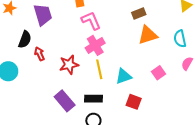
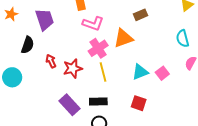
pink L-shape: (91, 21) -> (93, 24), turned 135
orange triangle: (148, 35) -> (123, 38), moved
red arrow: (39, 54) -> (51, 61), moved
cyan triangle: (124, 76) -> (140, 72), moved

